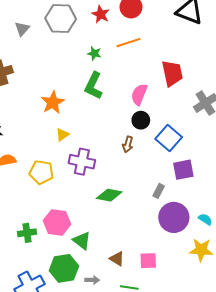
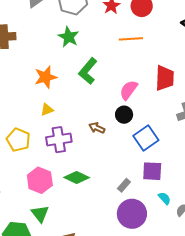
green star: (94, 53) -> (69, 37), moved, size x1.5
brown arrow: (128, 144) -> (97, 128), moved, turned 84
purple cross: (82, 162) -> (59, 140), turned -35
cyan semicircle: (205, 219) -> (165, 198), moved
pink hexagon: (57, 222) -> (40, 180), moved

